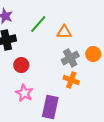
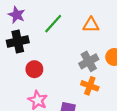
orange triangle: (64, 32) -> (91, 25), moved

